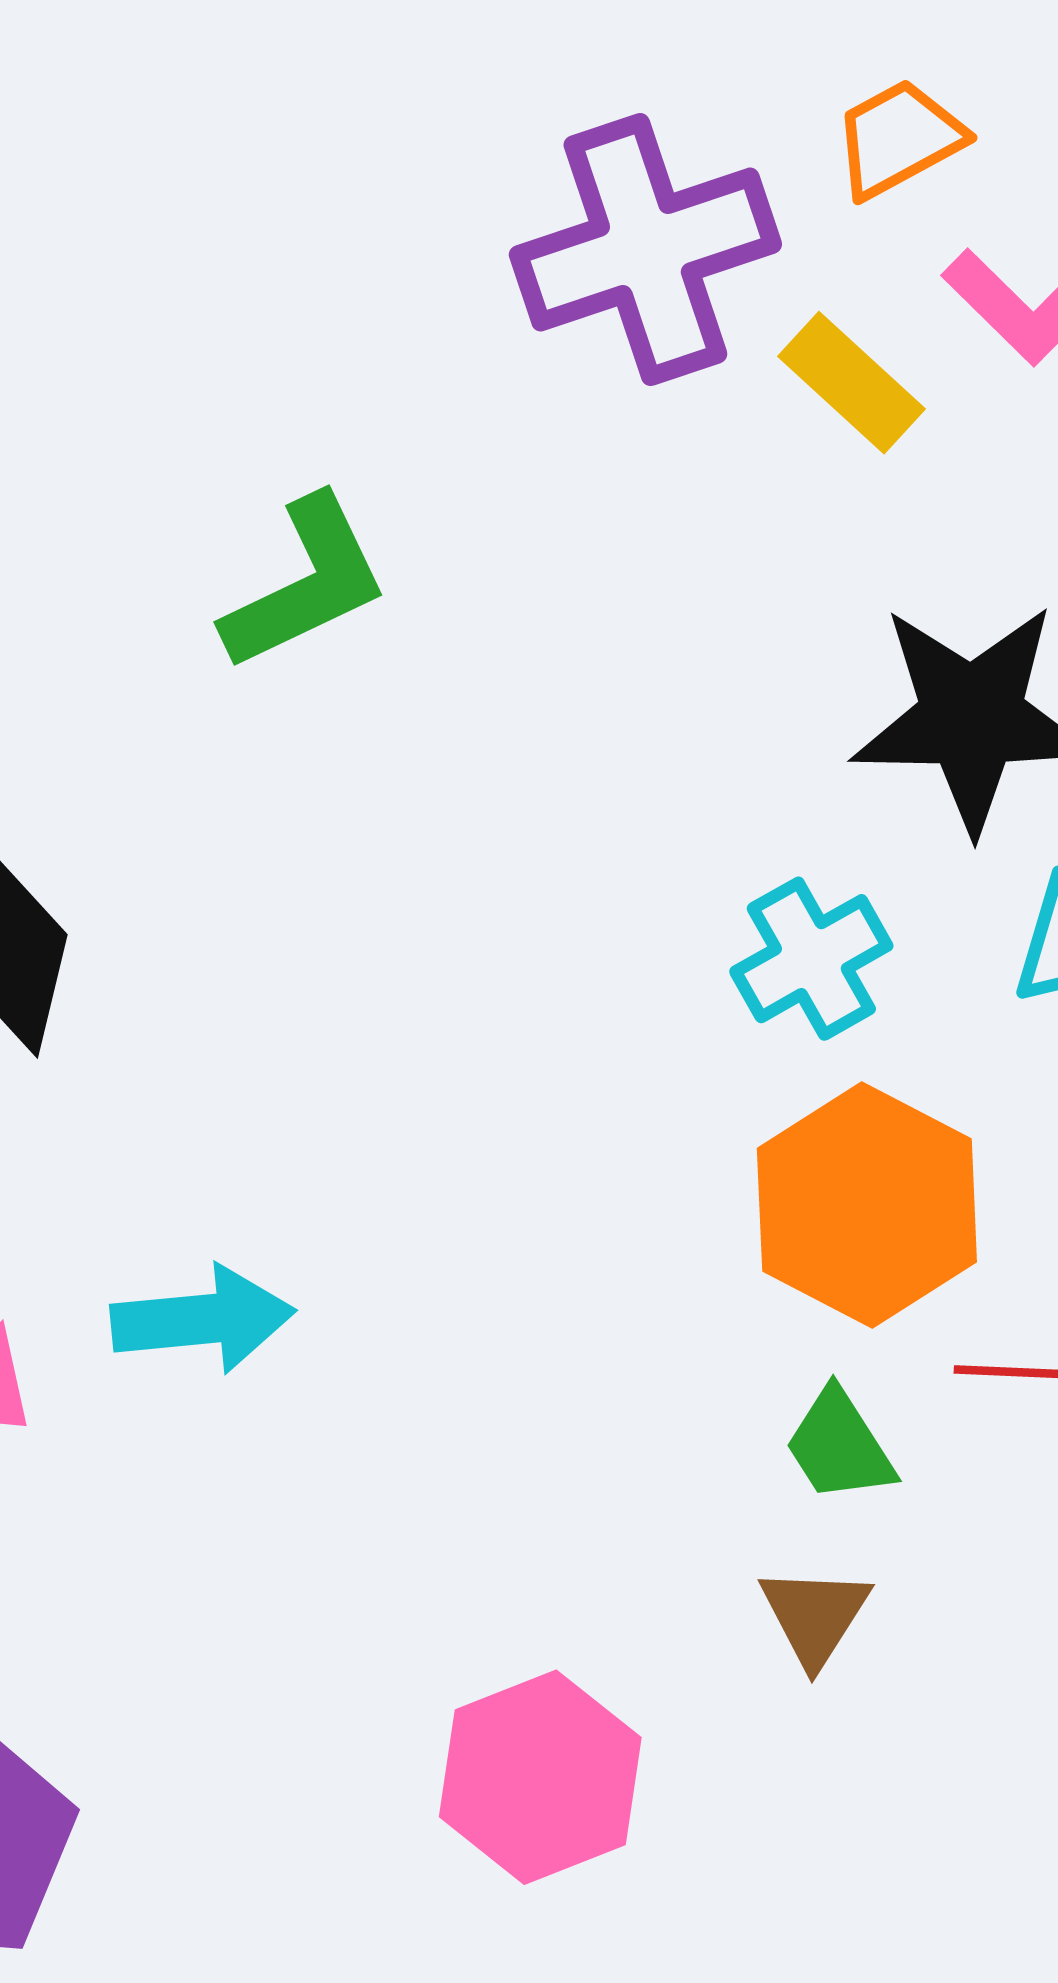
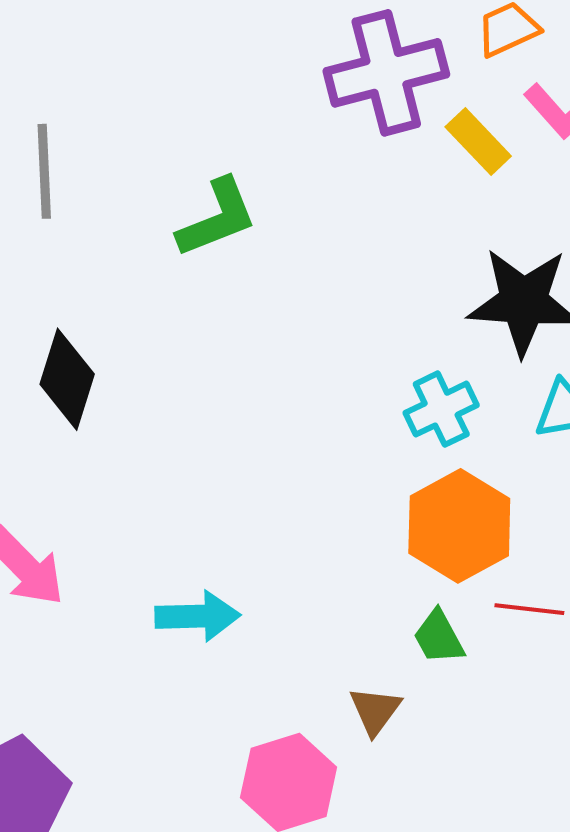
cyan arrow: (203, 1319) -> (198, 616), moved
brown triangle: (815, 1616) -> (375, 711), moved

